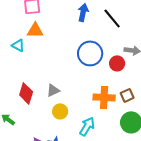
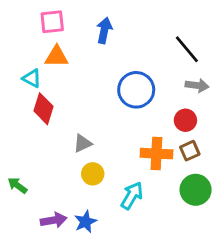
blue arrow: (83, 12) -> (104, 30), moved
black line: (112, 18) -> (187, 49), moved
red circle: (117, 63) -> (185, 120), moved
red diamond: (26, 93) -> (43, 109), moved

